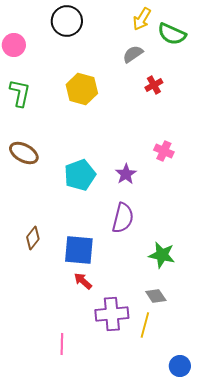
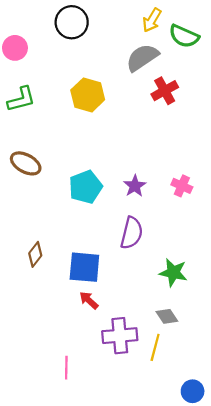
gray semicircle: (133, 54) -> (142, 58), size x1.5
red cross: (154, 85) -> (165, 91), size x1.4
green L-shape: (20, 93) -> (21, 99), turned 64
pink cross: (164, 151) -> (182, 186), moved

